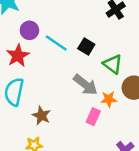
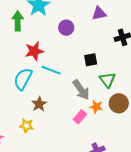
purple circle: (29, 30) -> (66, 28), moved
cyan line: (56, 43) -> (51, 70), moved, turned -30
black square: (86, 47) -> (91, 60), turned 32

